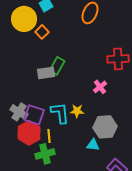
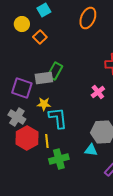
yellow circle: (24, 19) -> (22, 24), size x0.6
yellow star: (77, 111) -> (44, 104), moved
purple square: (34, 115) -> (22, 88), moved
green cross: (45, 154) -> (59, 159), moved

